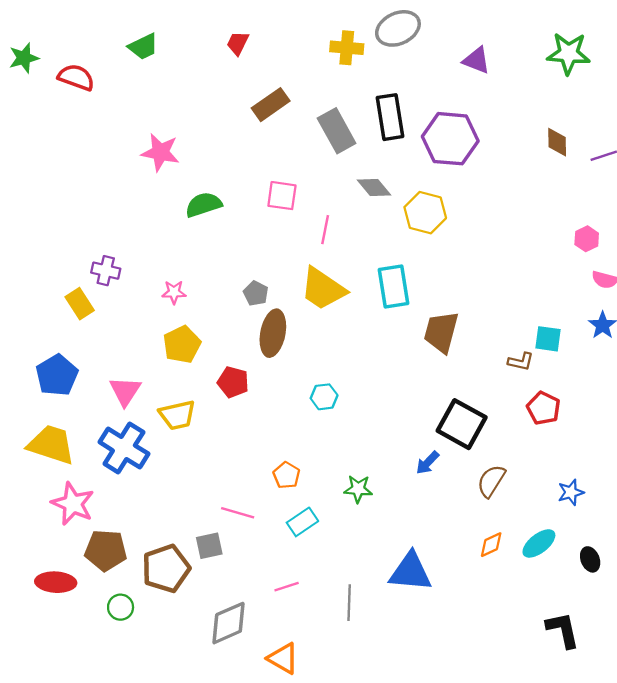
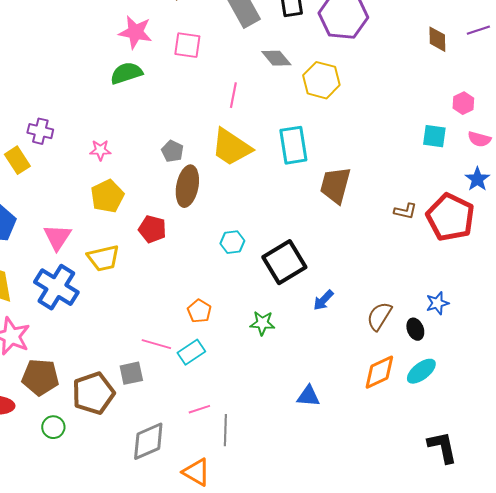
brown diamond: (557, 142) -> (437, 39), moved
pink star: (160, 152) -> (135, 32), moved
pink square: (282, 196) -> (187, 45), moved
cyan square: (548, 339) -> (434, 136), moved
red pentagon: (543, 408) -> (450, 217), moved, size x1.6
black square: (462, 424) -> (284, 262), moved, turned 30
blue star: (571, 492) -> (437, 303), moved
cyan rectangle: (302, 522) -> (191, 352), moved
orange diamond: (491, 545) -> (379, 372), size x1.5
black ellipse: (590, 559) -> (415, 329), moved
blue triangle: (410, 572) -> (308, 396), size x0.6
gray line: (349, 603) -> (225, 430), moved

